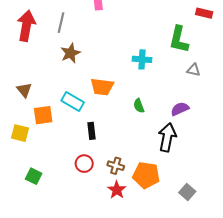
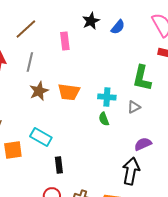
gray triangle: (194, 70) -> (134, 107), moved, turned -40
orange trapezoid: (102, 87) -> (69, 92), moved
green semicircle: (139, 106) -> (104, 119), moved

